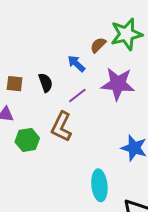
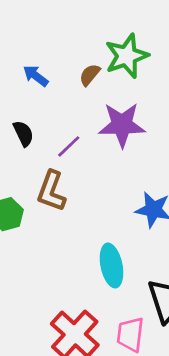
blue arrow: (76, 64) -> (36, 76), moved

